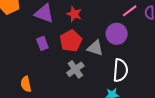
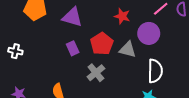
red star: (74, 14) -> (122, 16), moved
gray cross: (75, 69) -> (96, 73), moved

